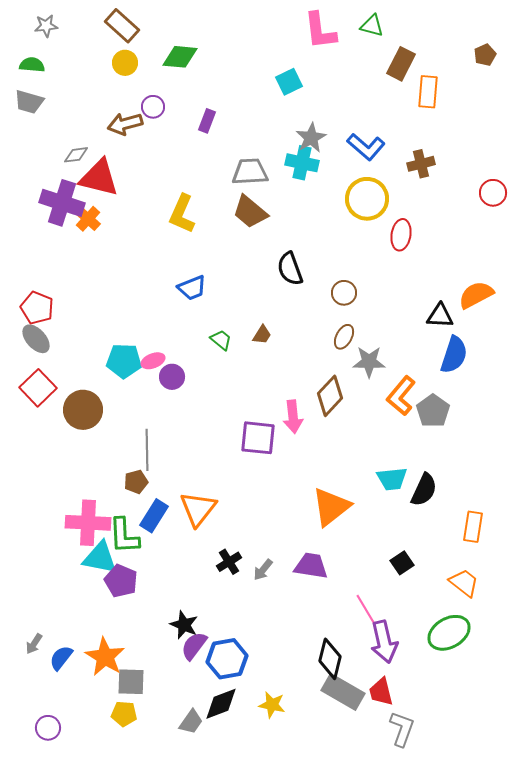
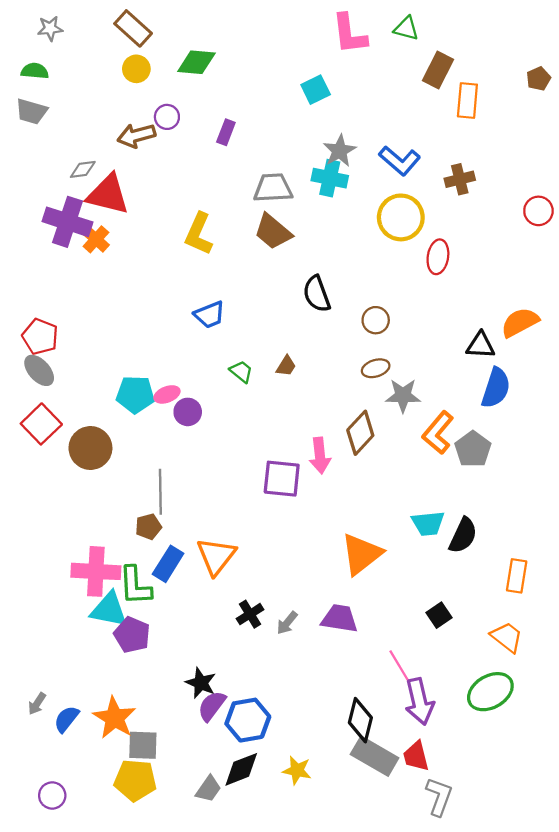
brown pentagon: (485, 55) -> (538, 79), moved
brown ellipse: (344, 337) -> (376, 368), turned 45
yellow pentagon: (124, 714) -> (135, 780), size x1.5

